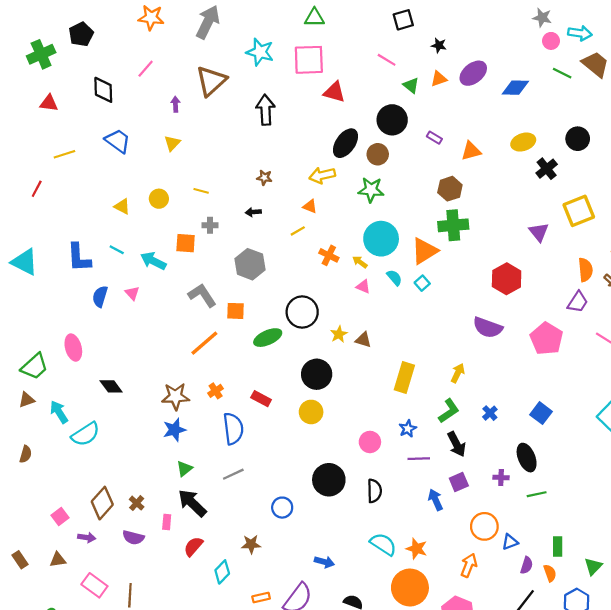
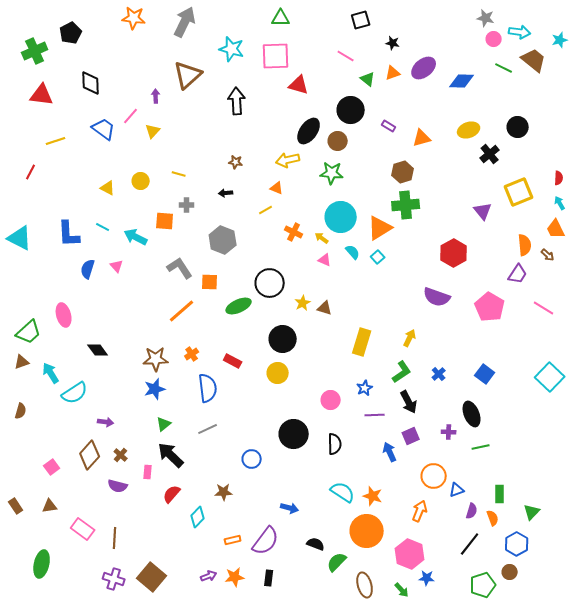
pink line: (146, 69) -> (131, 116), moved
red triangle: (49, 103) -> (42, 95), size x1.4
purple arrow: (87, 538) -> (106, 422), moved

